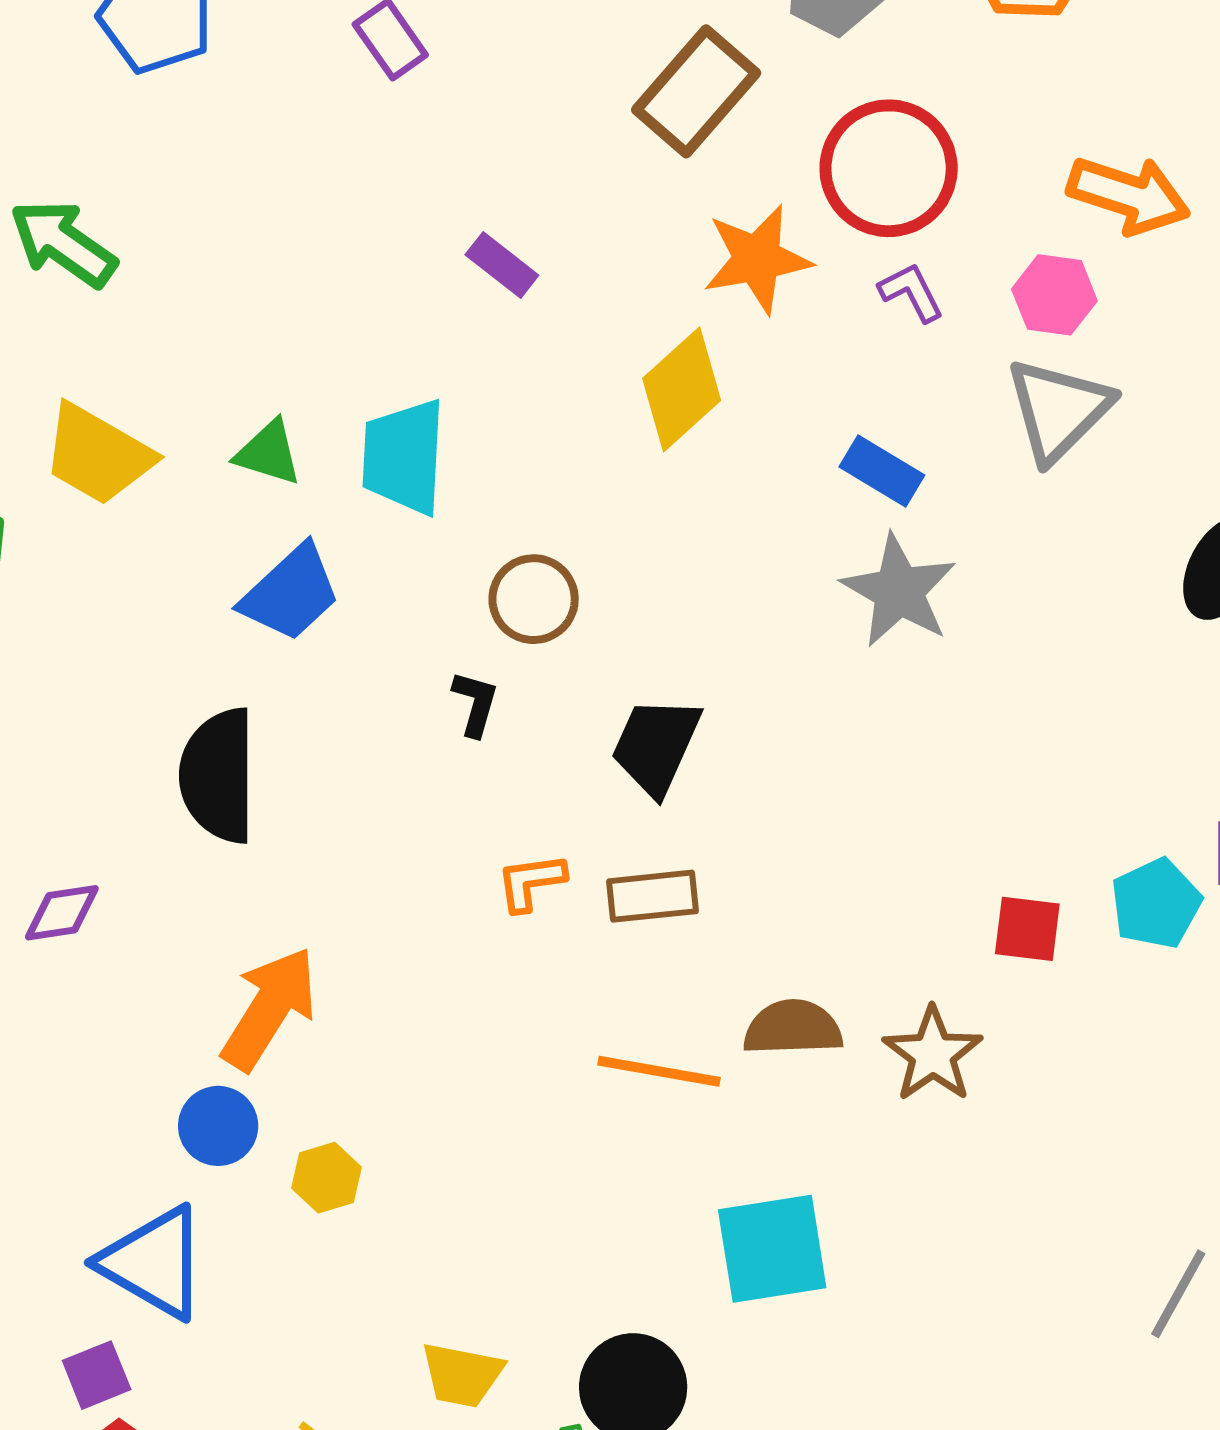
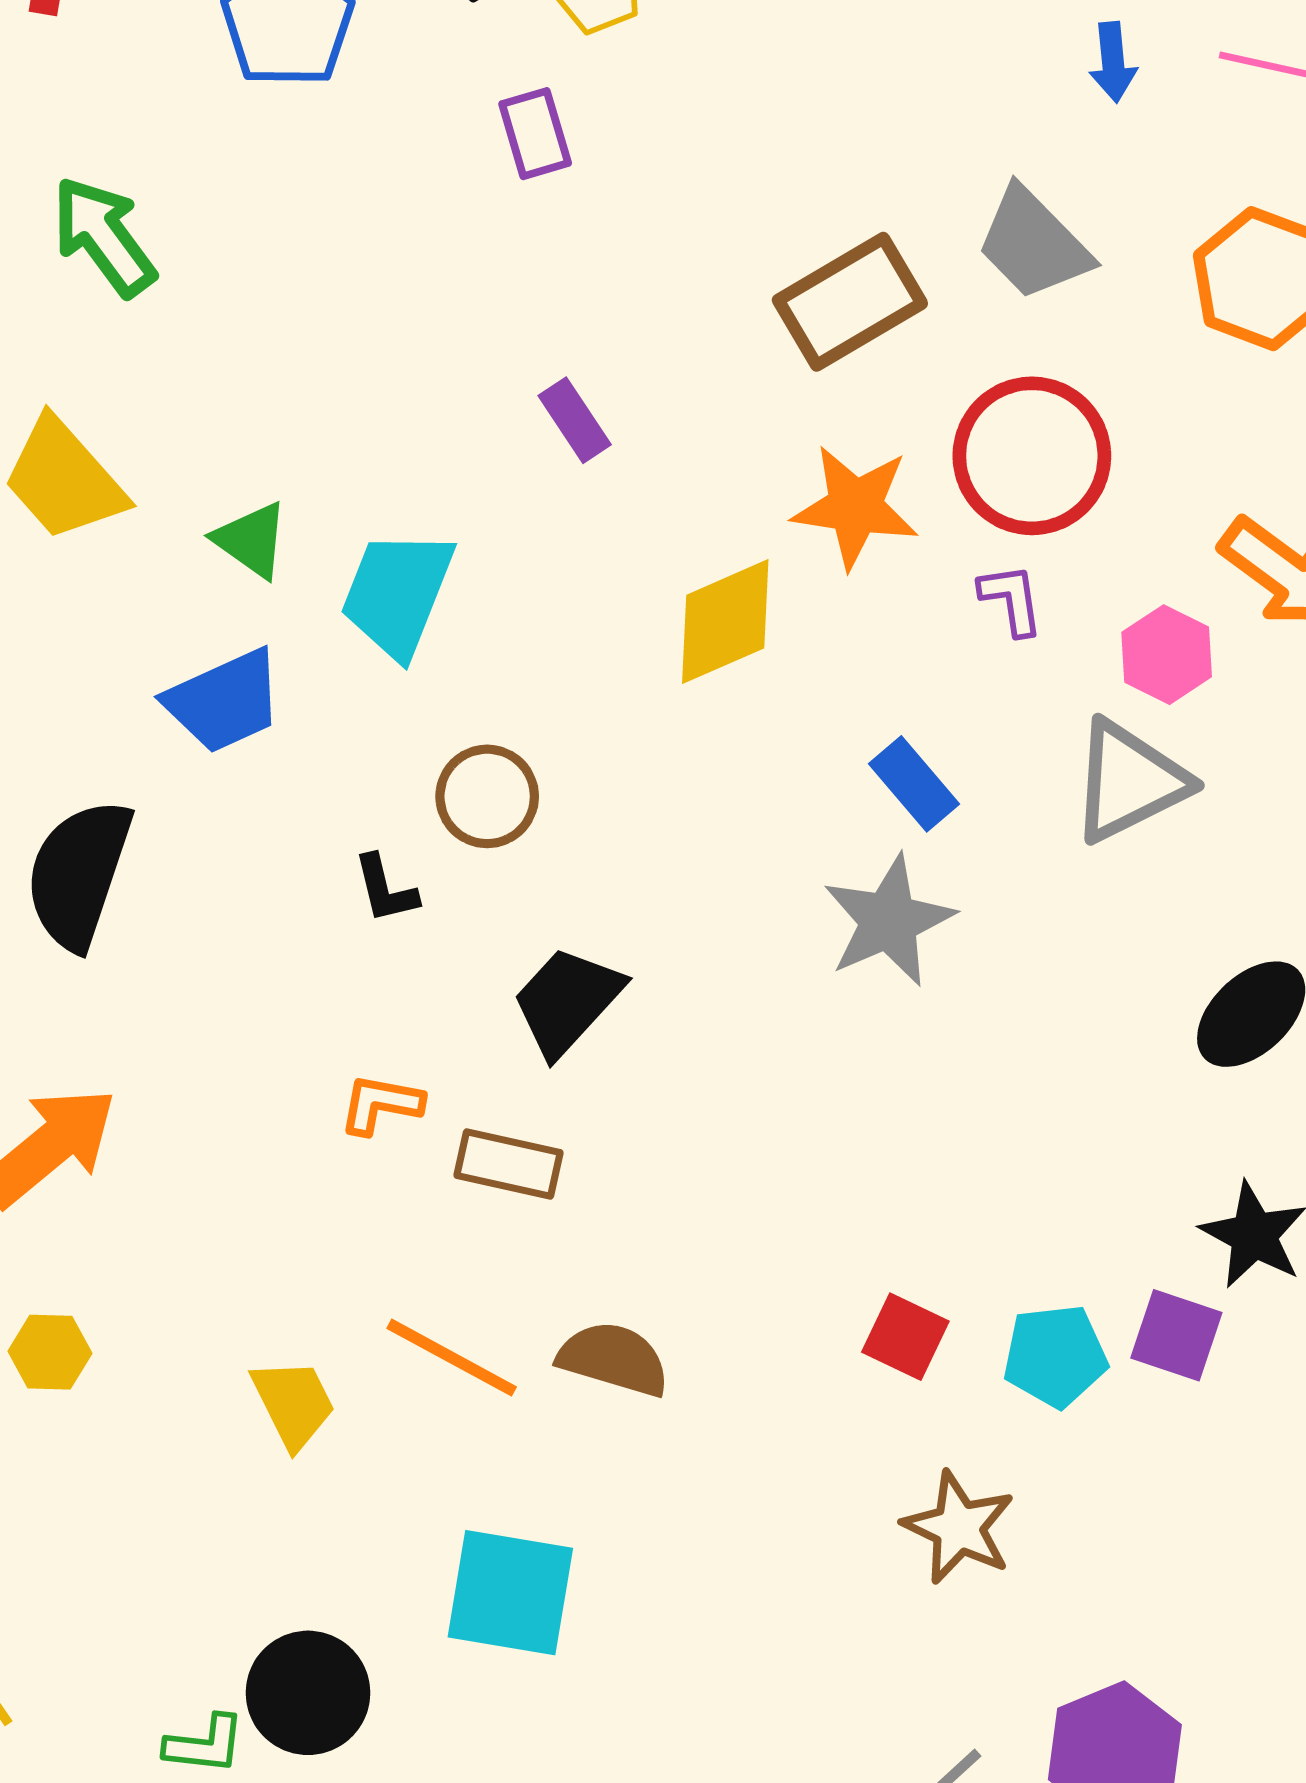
black L-shape: (475, 704) -> (385, 889), turned 132
brown star: (933, 1054) -> (959, 1528), moved, turned -30
yellow trapezoid: (462, 1375) -> (293, 1403), moved, turned -146

